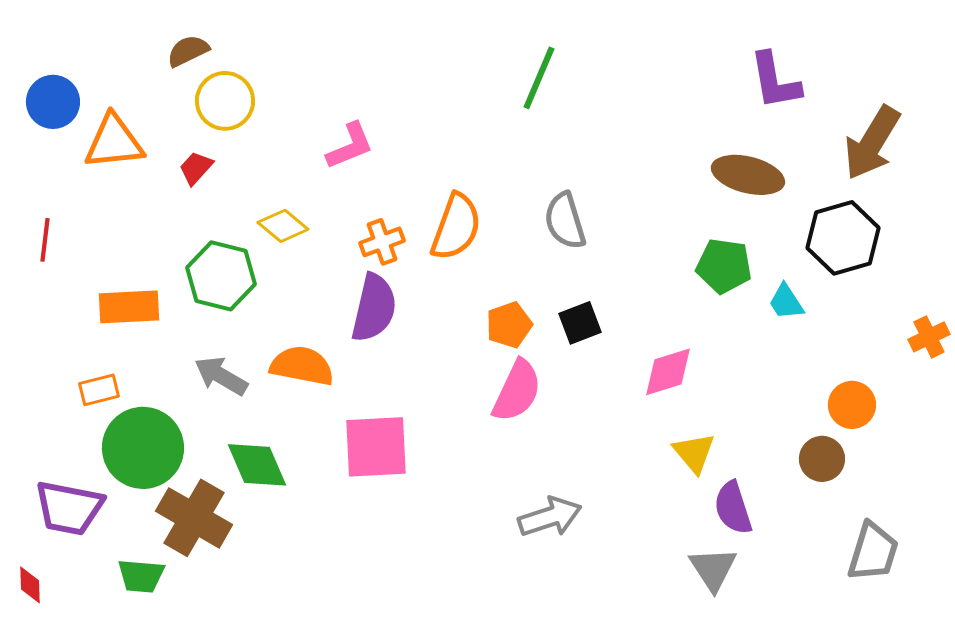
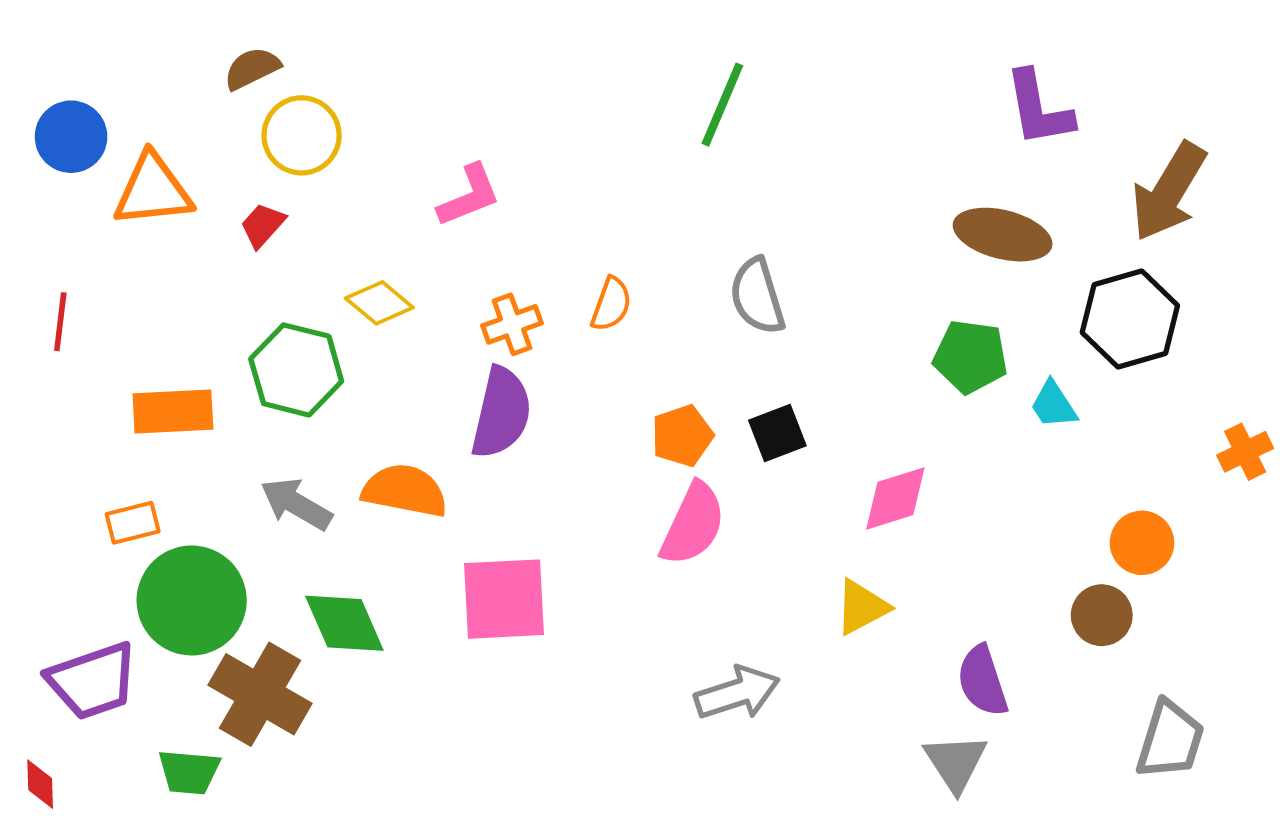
orange semicircle: (456, 227) -> (611, 304), size x0.6
yellow triangle: (694, 453) -> (862, 607), moved, turned 42
purple trapezoid: (69, 508) -> (92, 681), turned -30

